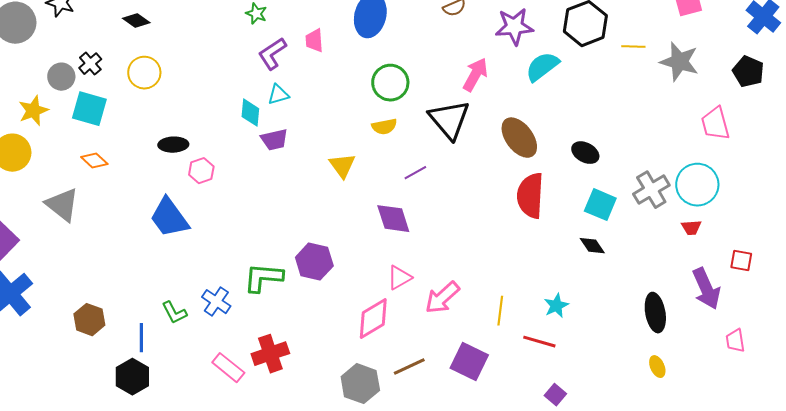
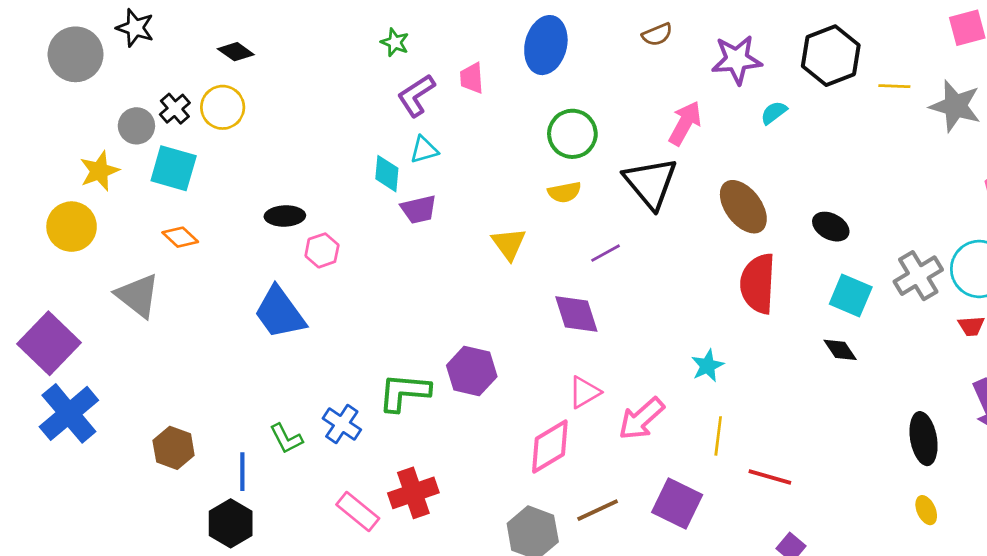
cyan semicircle: (542, 67) -> (774, 113), size x0.6
yellow circle: (144, 73) -> (223, 107), moved
cyan star: (556, 306) -> (708, 366), moved

